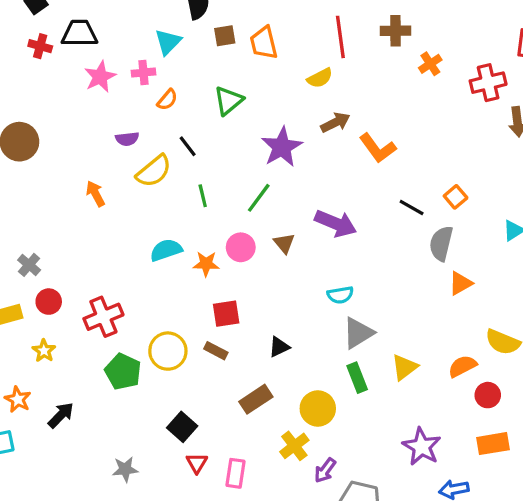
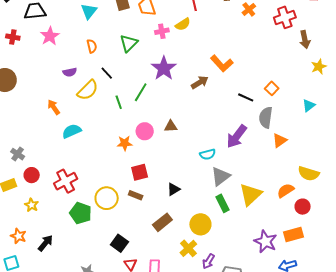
red cross: (40, 46) -> (13, 37), moved
pink cross: (143, 73) -> (162, 31), moved
orange semicircle: (167, 100) -> (92, 46), turned -48
brown arrow: (335, 122) -> (200, 82), moved
green line: (259, 198) -> (141, 92), moved
purple arrow: (336, 223) -> (237, 136), moved, turned 110
brown triangle: (284, 243) -> (171, 126), turned -48
cyan semicircle: (166, 250) -> (72, 131), moved
yellow triangle: (404, 367) -> (251, 194), size x1.4
orange rectangle: (493, 444) -> (293, 235), moved

